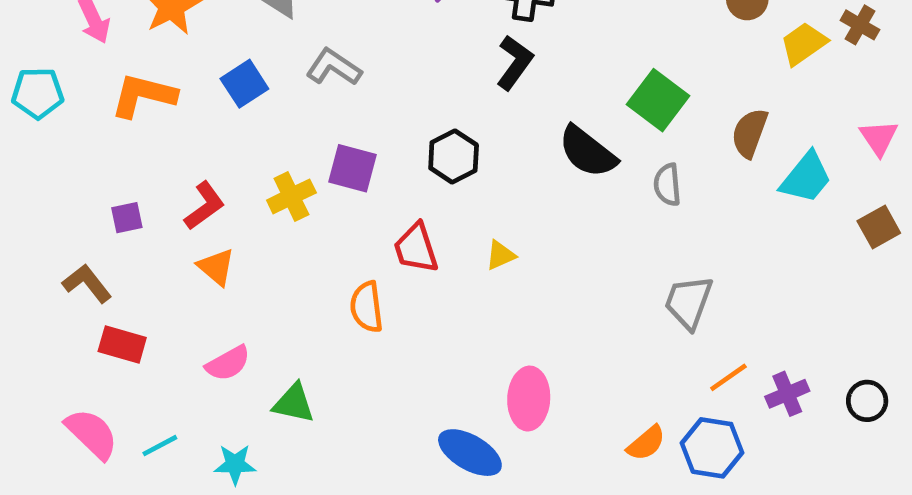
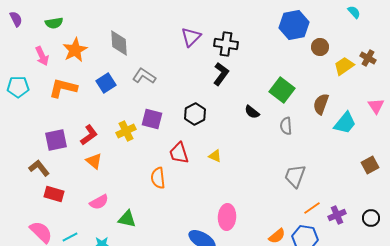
black semicircle: (587, 152) -> (252, 112), size x0.6
purple square: (127, 218) -> (56, 140), size x1.6
brown square: (879, 227) -> (370, 165), moved
yellow triangle: (501, 255) -> (215, 156), turned 48

